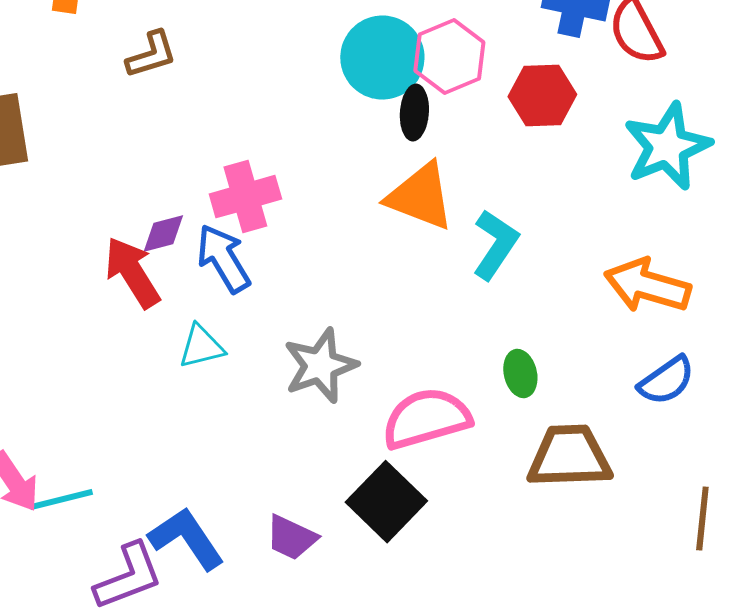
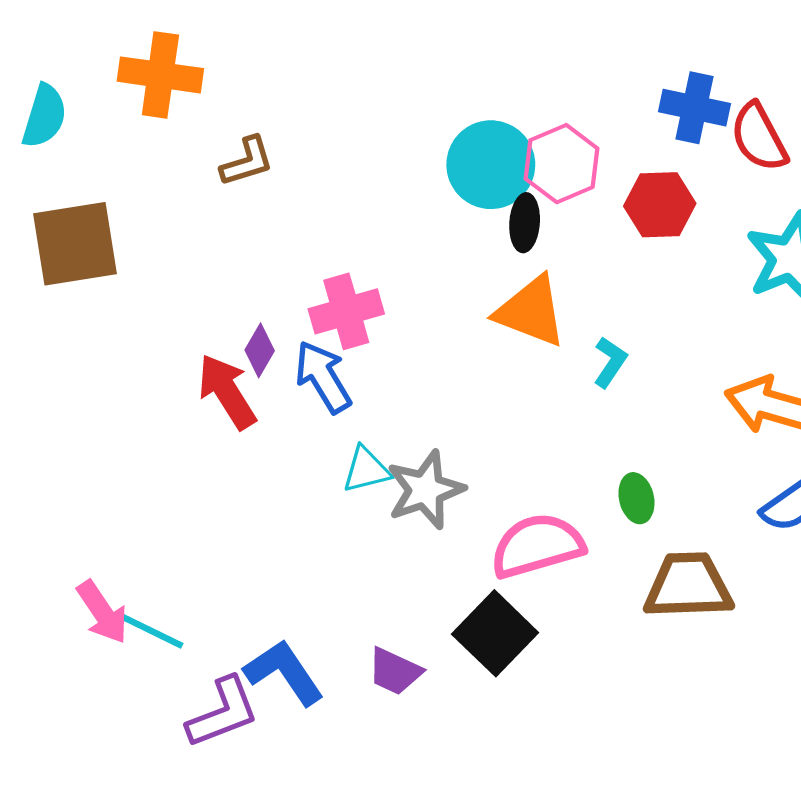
purple diamond: (163, 234) -> (260, 350), turned -45
cyan L-shape: (495, 245) -> (610, 362), size x0.7
cyan triangle: (201, 347) -> (366, 470), moved
cyan line: (61, 500) -> (152, 631), turned 40

